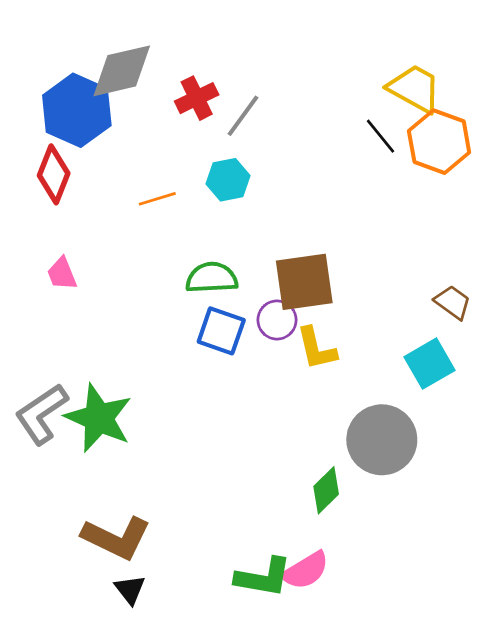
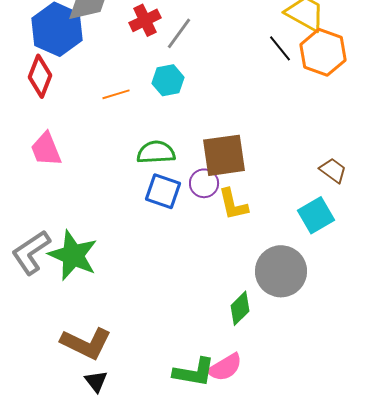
pink trapezoid: (62, 274) -> (46, 149), size x1.4

